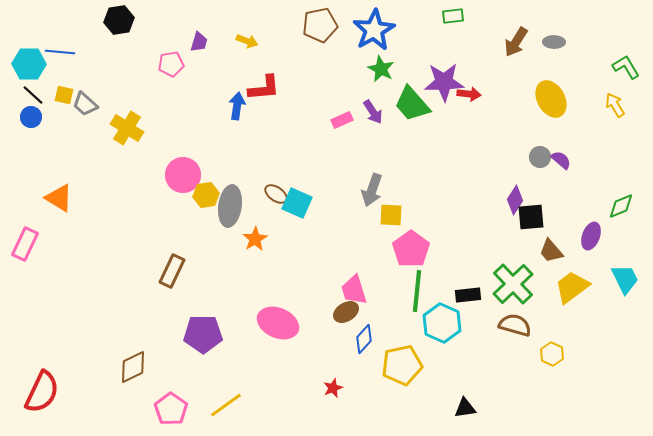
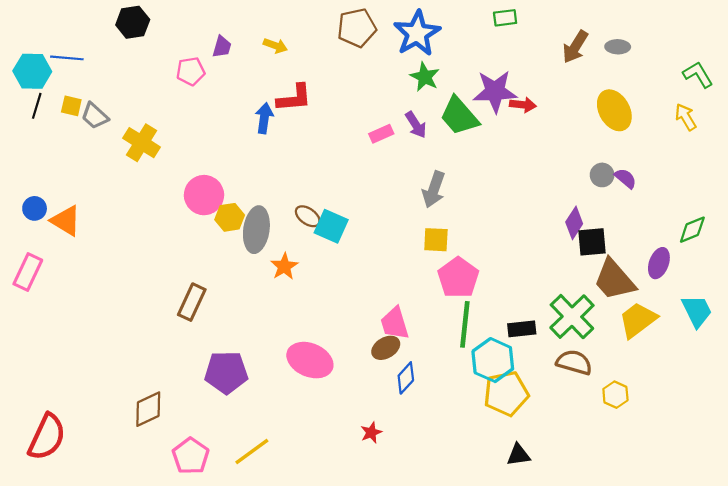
black line: (33, 95) -> (37, 106), turned 65
blue circle: (31, 117) -> (35, 208), moved
gray arrow: (372, 190) -> (434, 189), moved
brown trapezoid: (551, 251) -> (614, 280), size x1.6
yellow pentagon: (402, 365) -> (506, 394), moved

